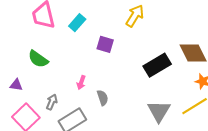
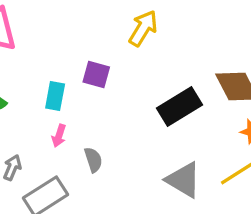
cyan rectangle: (77, 23) -> (55, 96), moved, turned -30
gray triangle: (159, 111) -> (183, 180), turned -30

